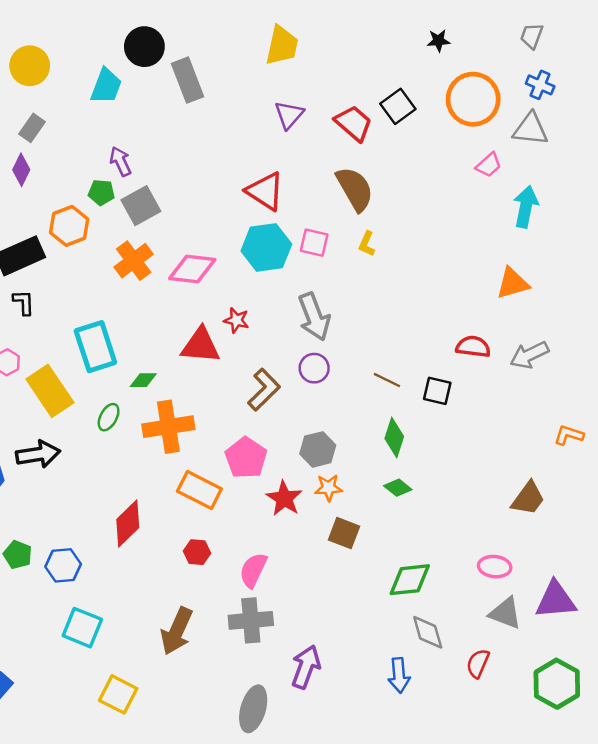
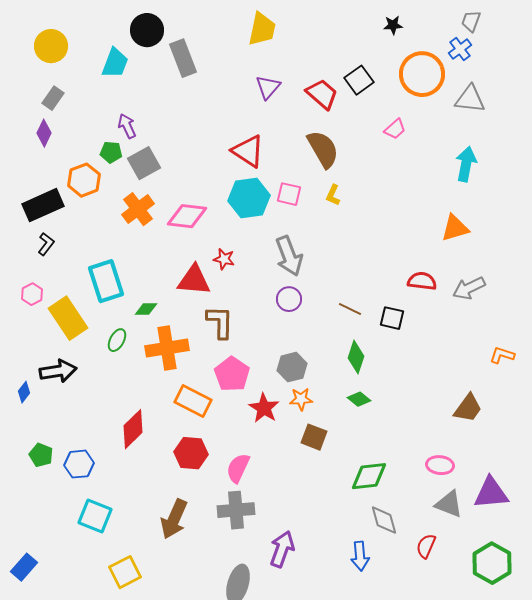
blue cross: (540, 85) -> (460, 49), moved, turned 30
pink trapezoid: (489, 165) -> (395, 129), moved
black L-shape: (24, 302) -> (46, 244), turned 40
brown L-shape: (264, 390) -> (220, 322), moved, turned -45
red hexagon: (197, 552) -> (191, 453), size x1.5
yellow square: (118, 694) -> (125, 572), turned 36

